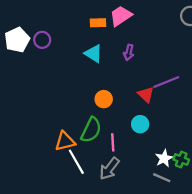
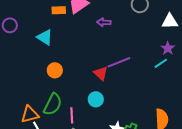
purple arrow: (129, 52) -> (104, 22), moved, turned 80
cyan triangle: (93, 54) -> (45, 37), moved
orange circle: (104, 99) -> (55, 70), moved

